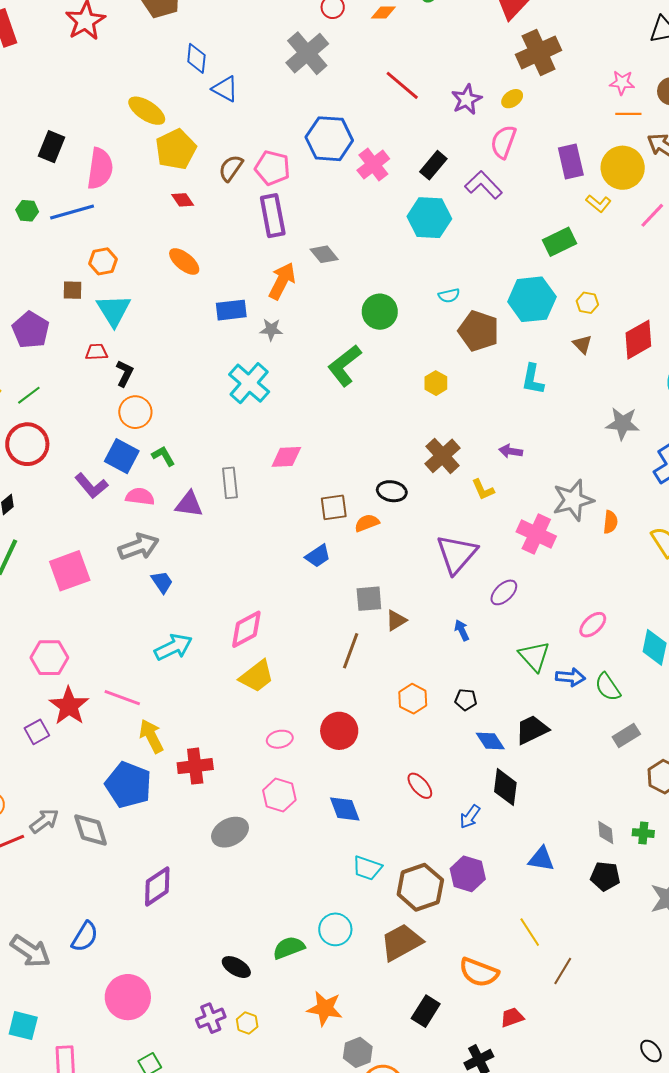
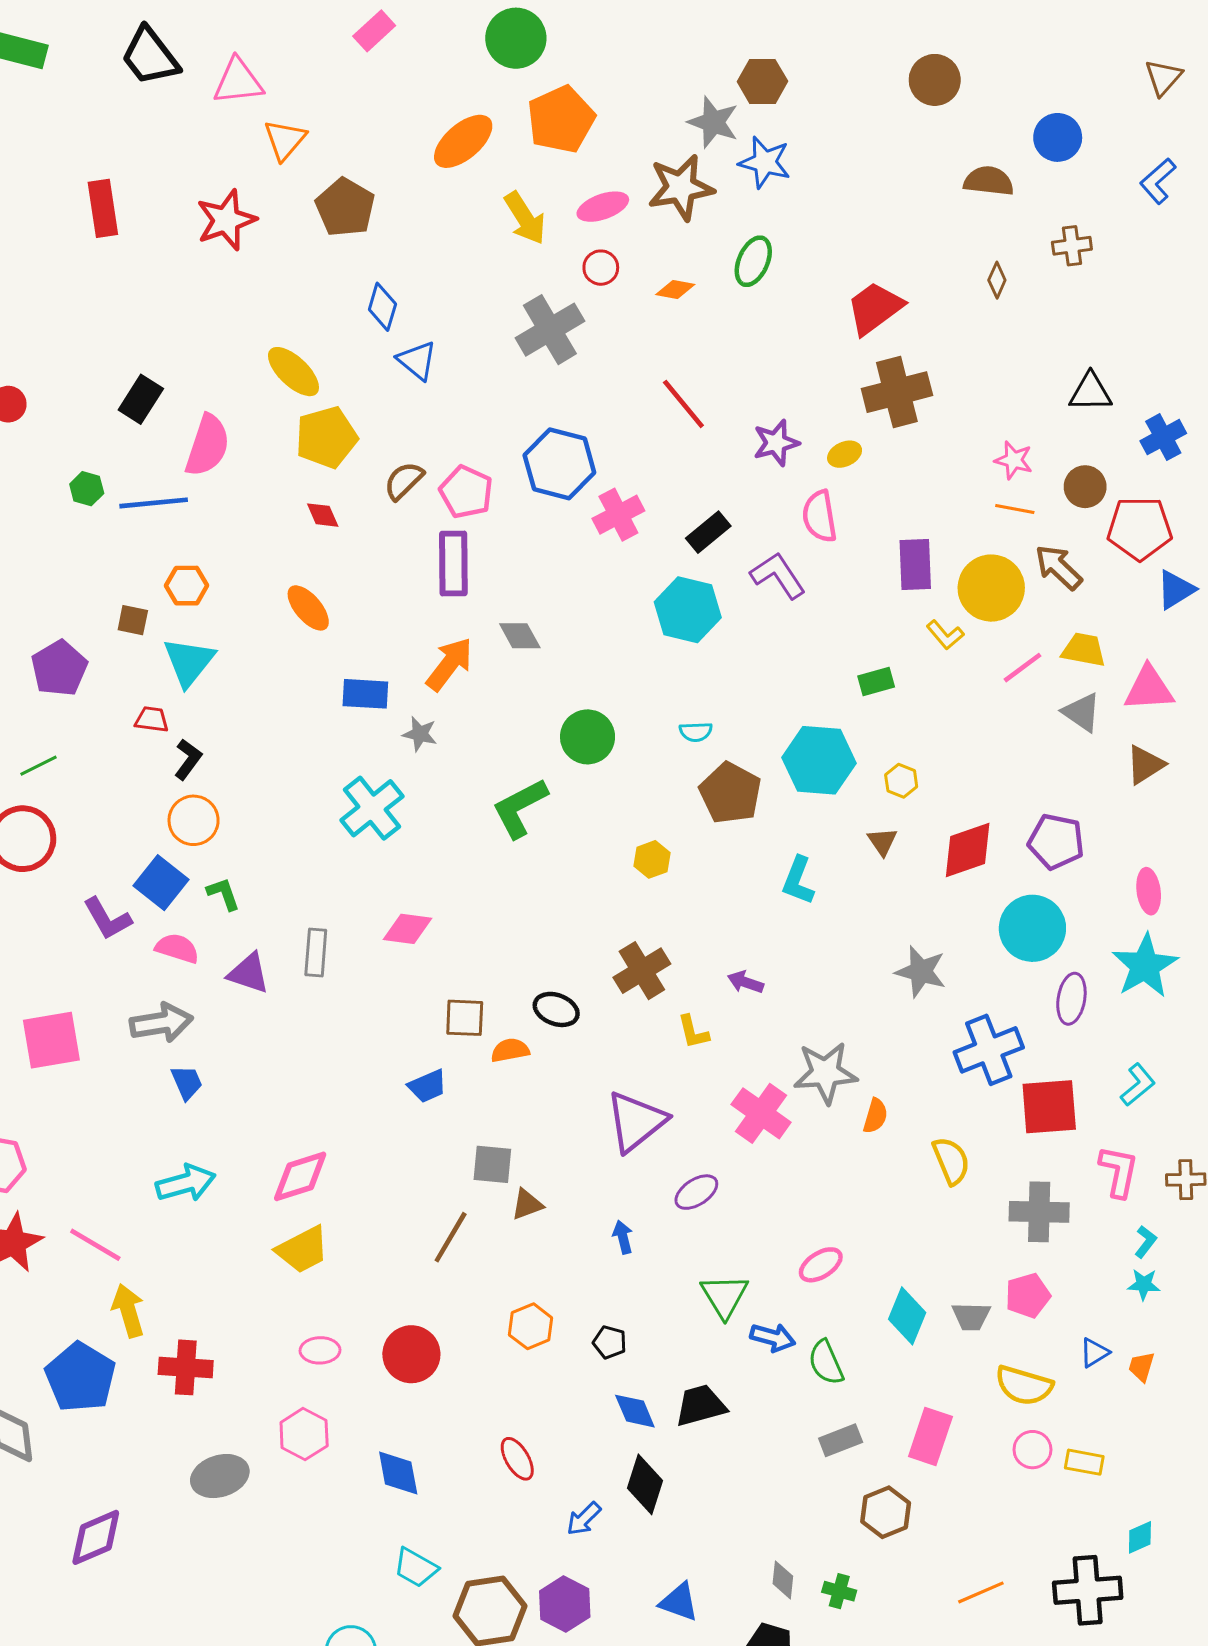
pink semicircle: (503, 142) -> (820, 516), turned -40
green rectangle: (559, 242) -> (876, 681), size x0.7

